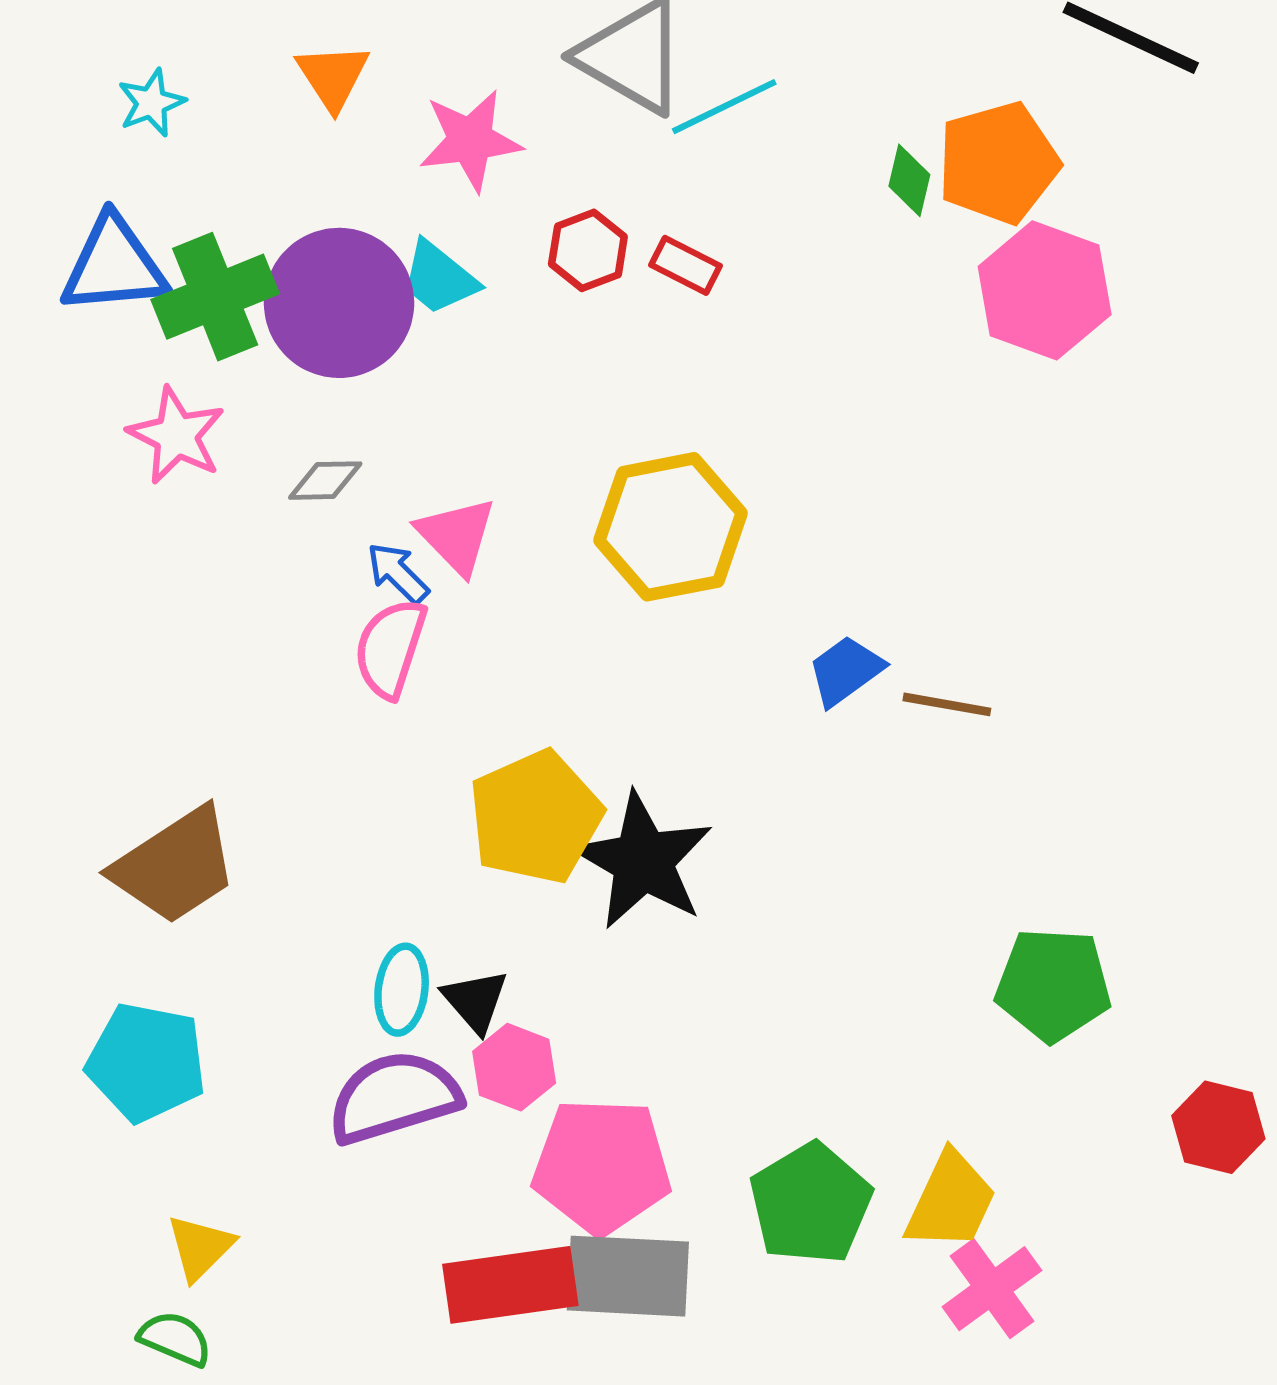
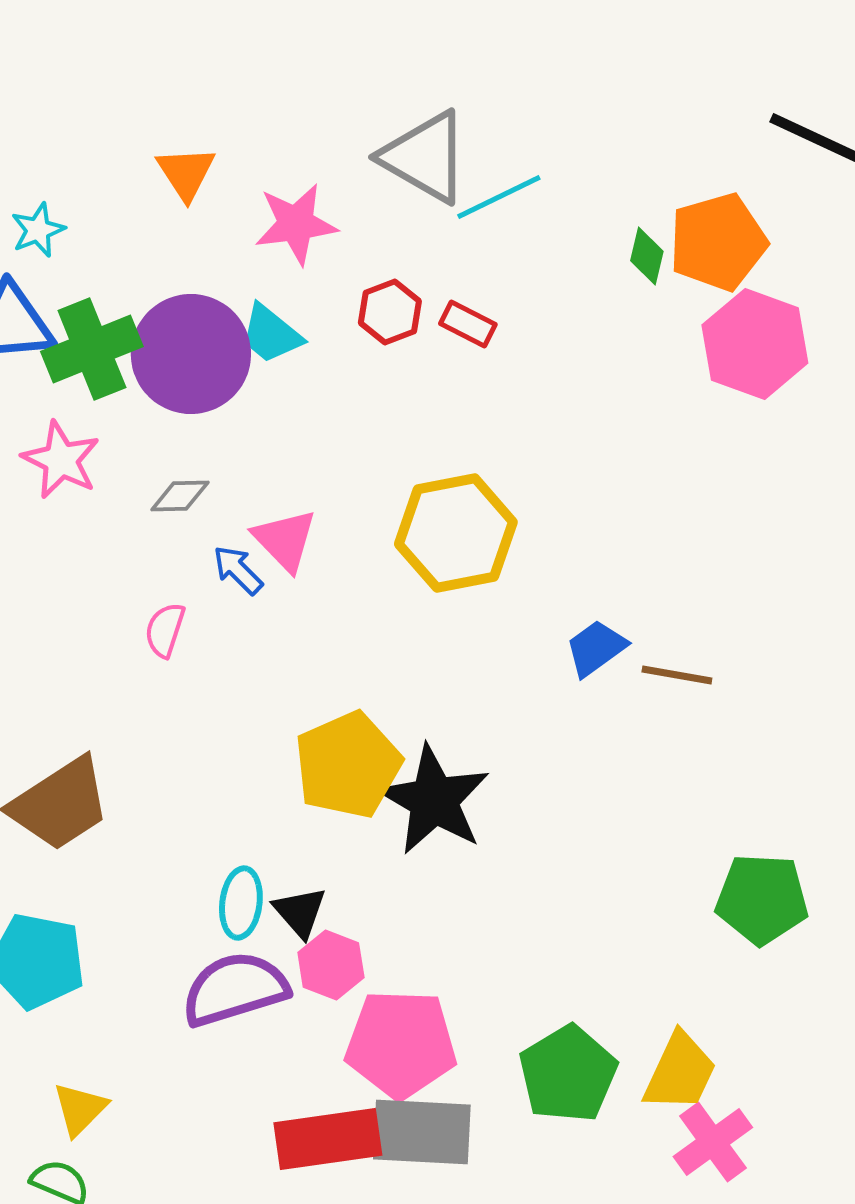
cyan star: (151, 103) -> (38, 230), moved
pink semicircle: (390, 648) -> (165, 630), moved, size x0.7

